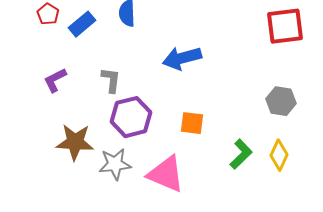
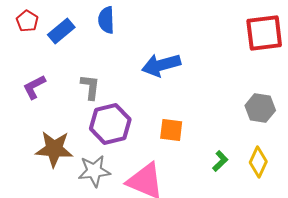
green L-shape: (241, 154) -> (220, 161), size x0.7

